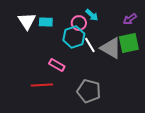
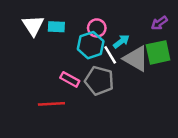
cyan arrow: (92, 15) -> (121, 41), moved, turned -80
gray pentagon: (89, 91) -> (99, 81), moved

